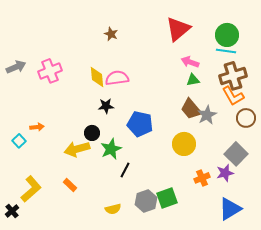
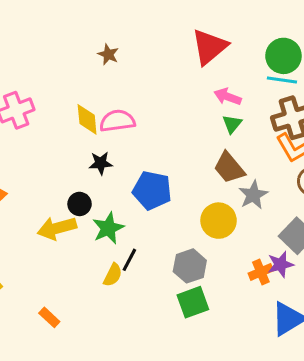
green triangle: (193, 80) -> (232, 124), turned -40
gray star: (207, 115) -> (253, 195), moved
orange cross: (202, 178) -> (261, 272), moved
orange rectangle: (70, 185) -> (49, 317), moved
gray hexagon: (146, 201) -> (190, 266), moved
yellow semicircle: (113, 209) -> (113, 275), moved, turned -49

